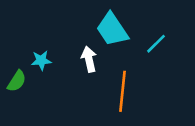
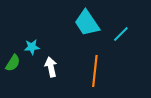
white arrow: (89, 59) -> (51, 67), moved

